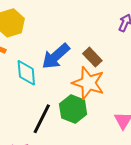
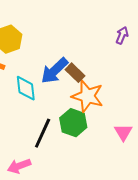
brown rectangle: (92, 57) -> (75, 73), moved

